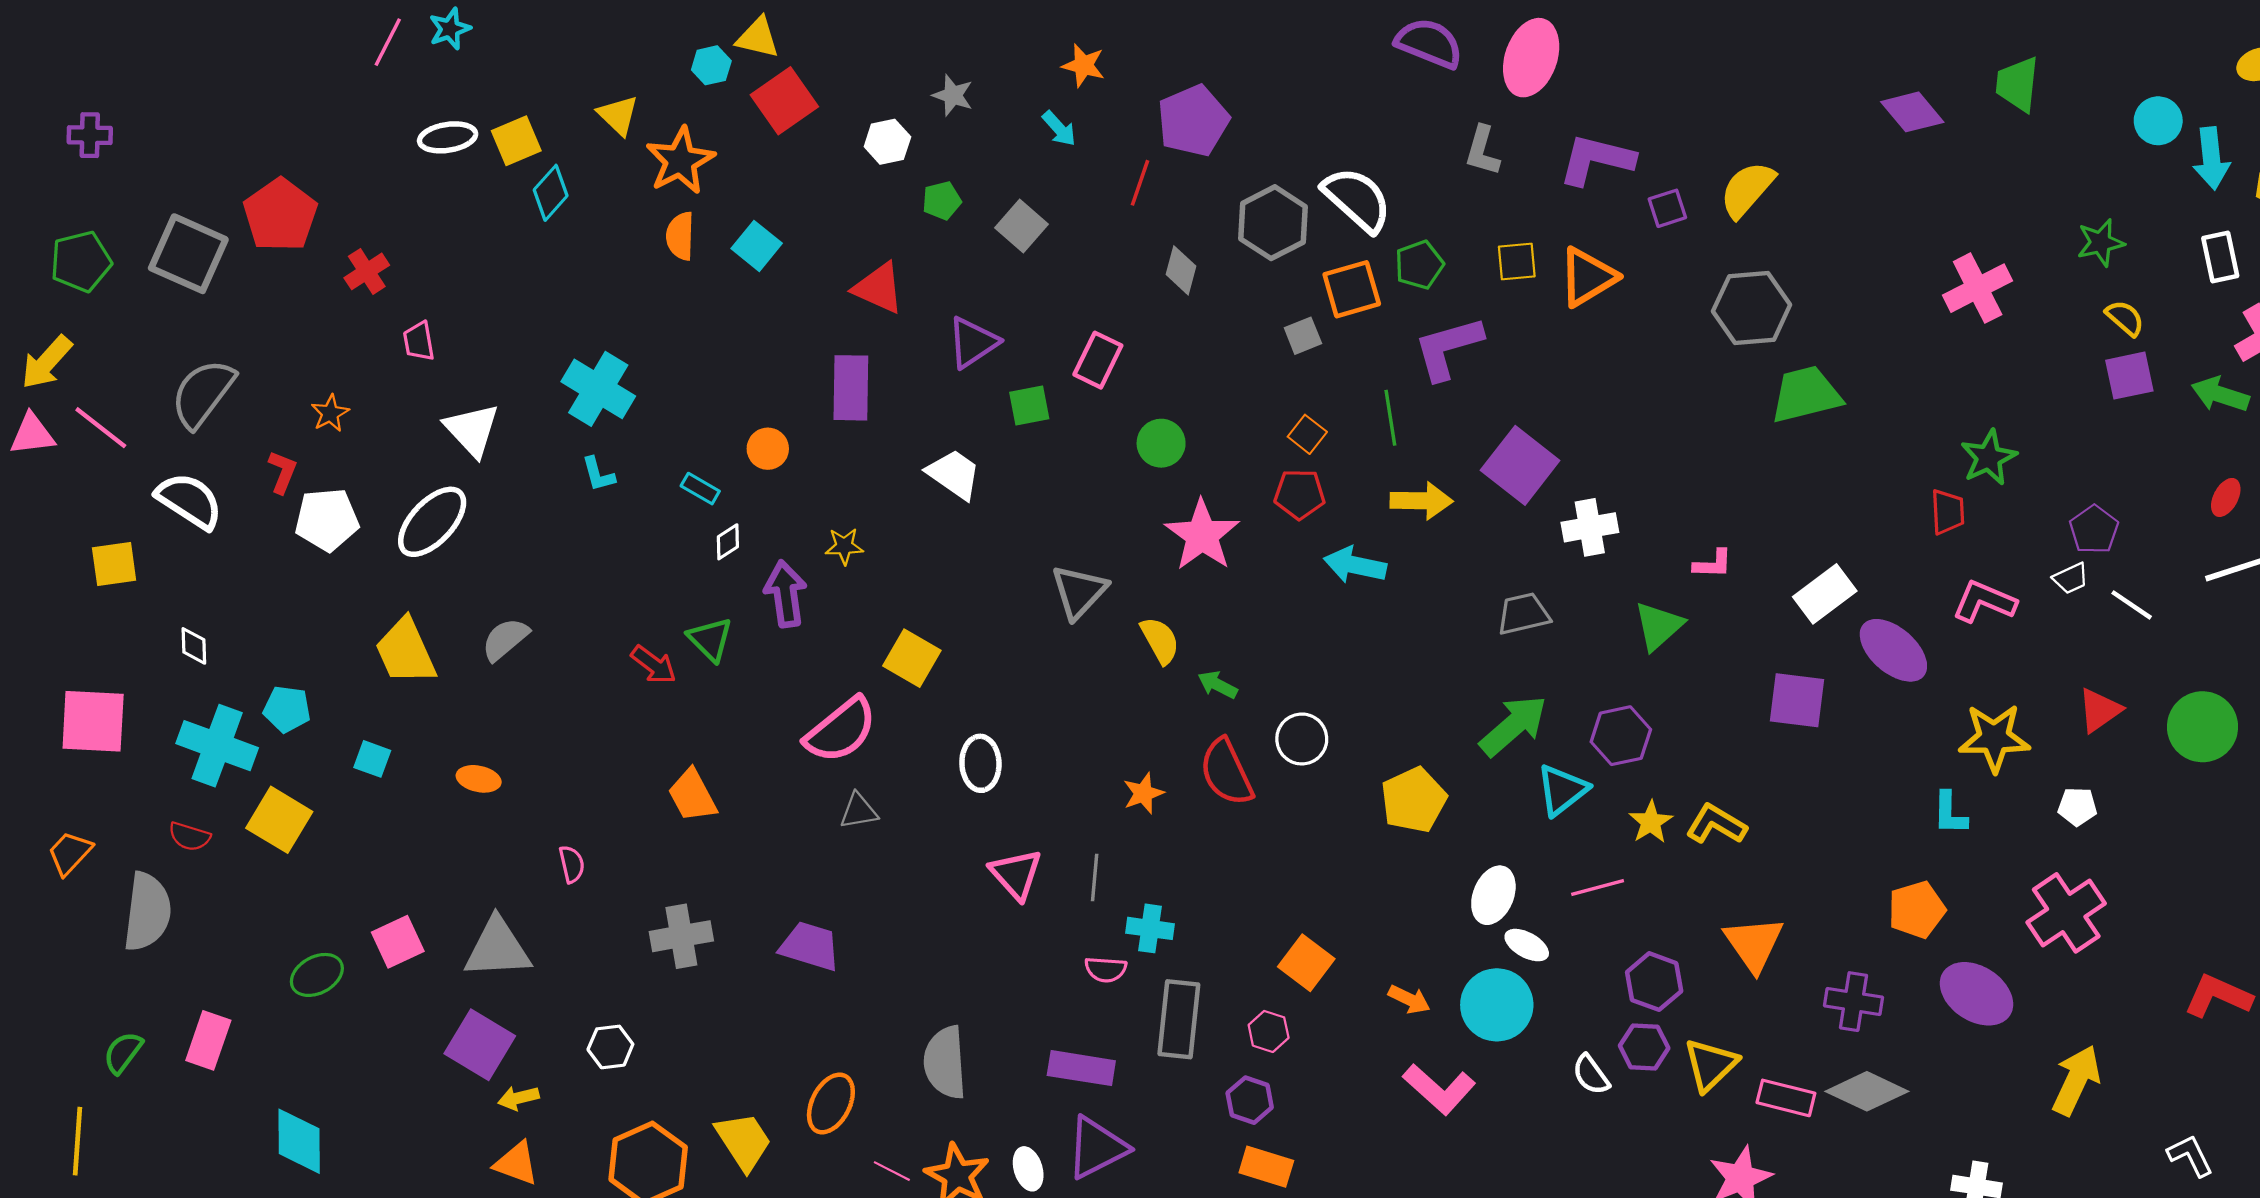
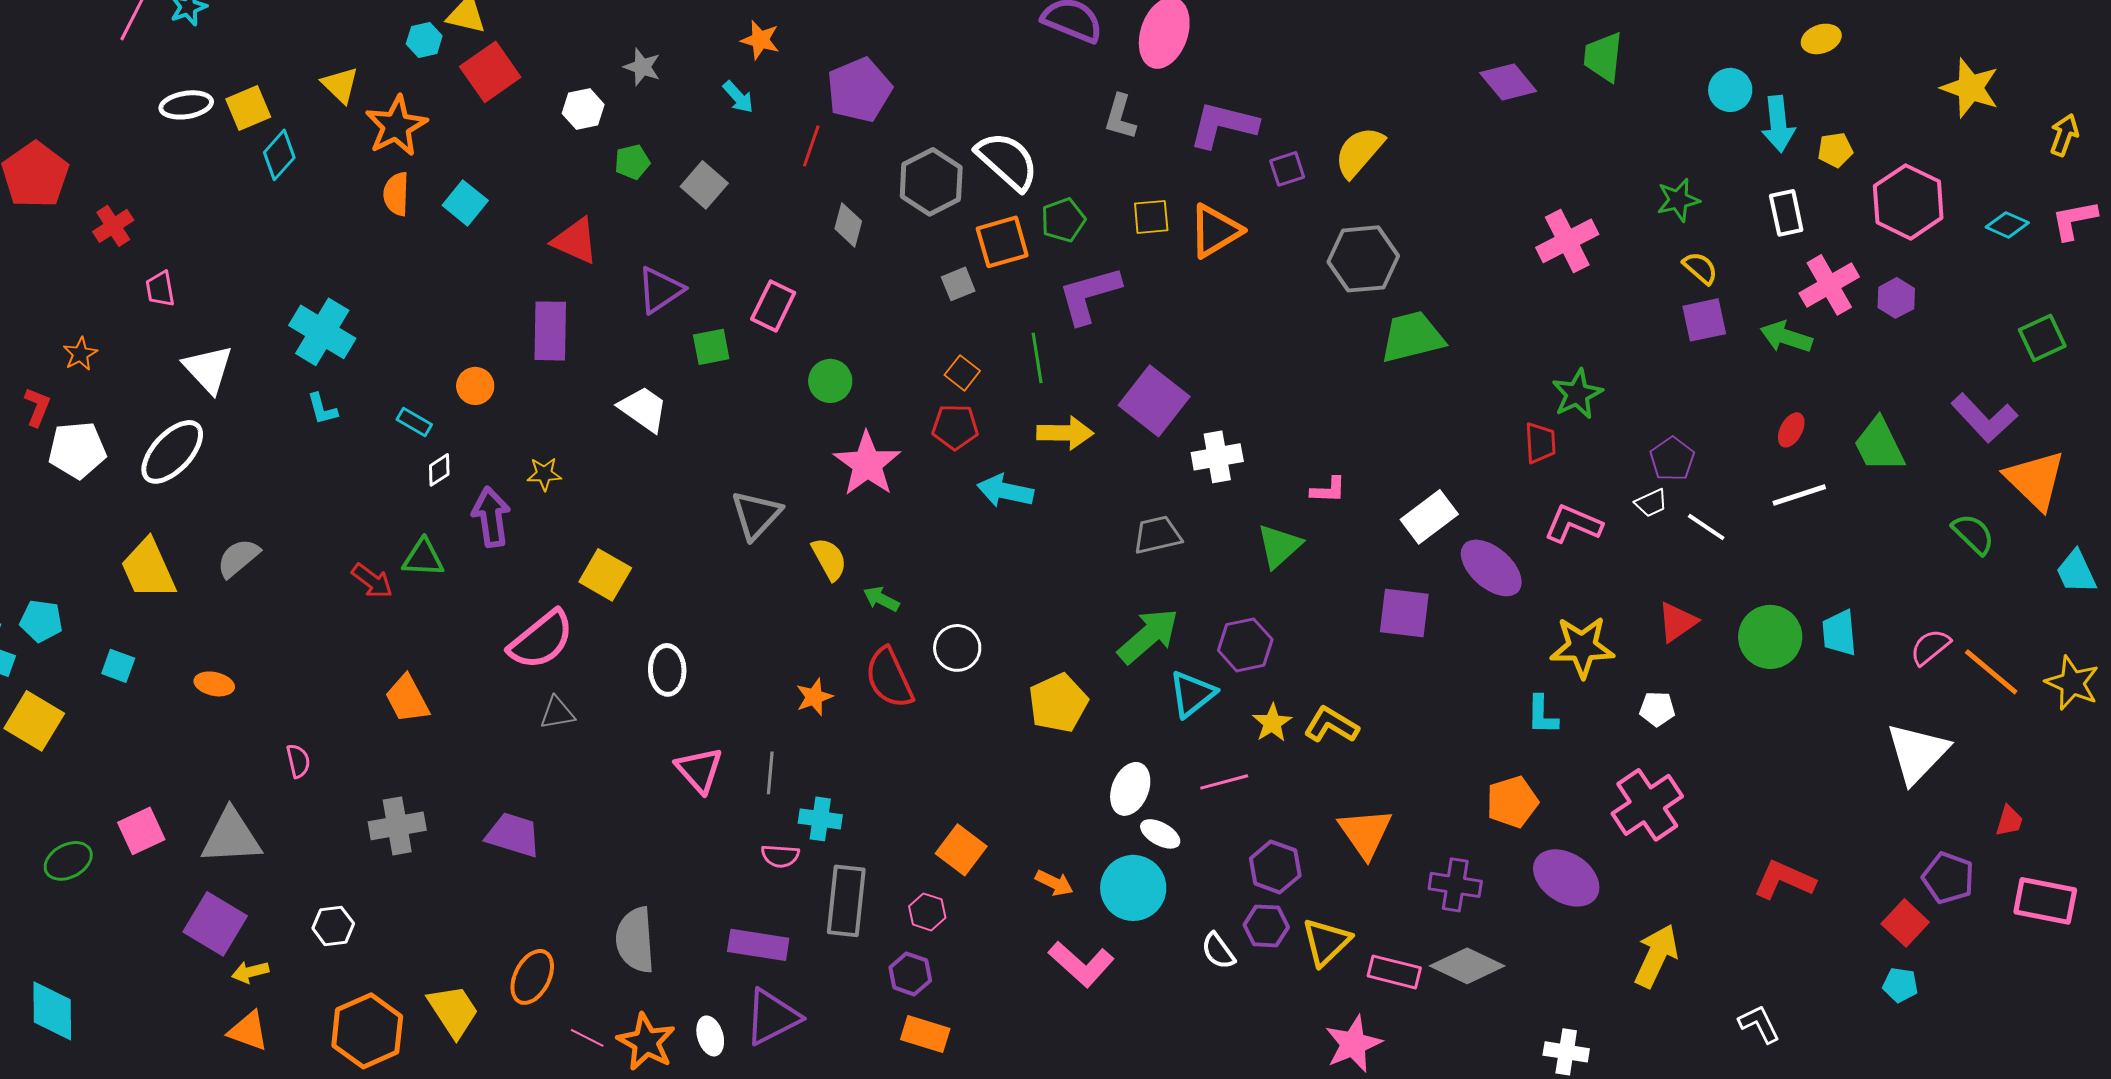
green triangle: (710, 639) -> (423, 558), turned -42

